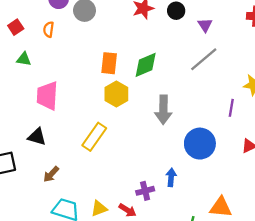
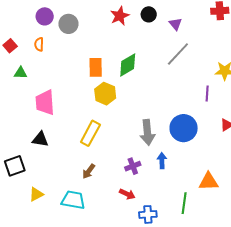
gray arrow: (163, 110) -> (147, 132), moved
brown arrow: (51, 174) -> (89, 171), moved
purple cross: (145, 191) -> (133, 166), moved
yellow triangle: (99, 208) -> (36, 194), moved

